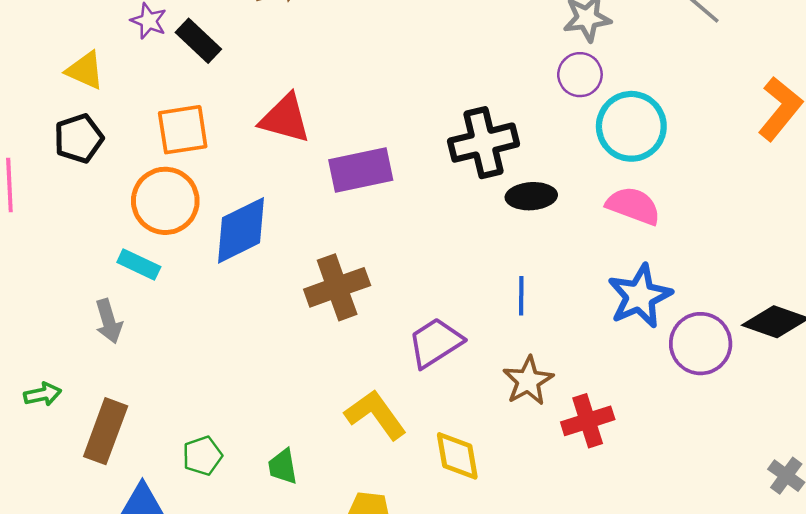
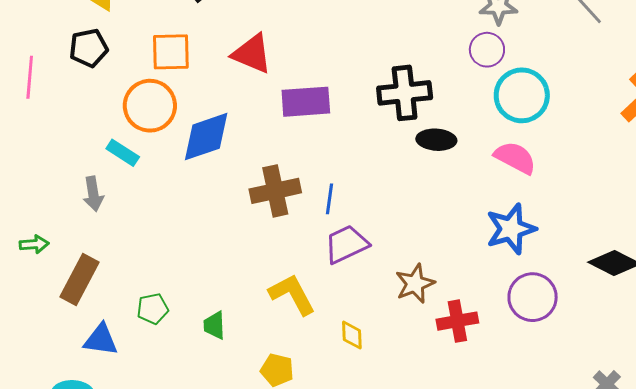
blue line: (521, 296) -> (330, 199), moved
purple circle: (701, 344) -> (533, 297), moved
yellow diamond: (457, 456) -> (352, 335), size x0.7

